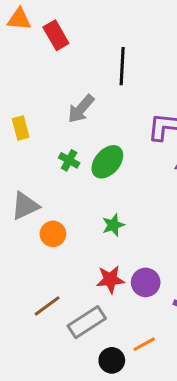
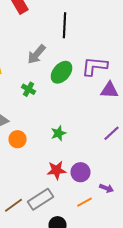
green ellipse: (107, 162) -> (62, 72), moved
brown line: (47, 306) -> (14, 205), moved
orange line: (144, 344) -> (84, 202), moved

